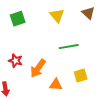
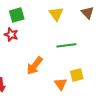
red star: (15, 61) -> (11, 35), moved
orange triangle: (56, 85) -> (61, 84), moved, turned 48

